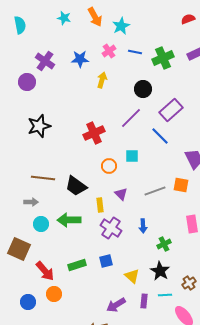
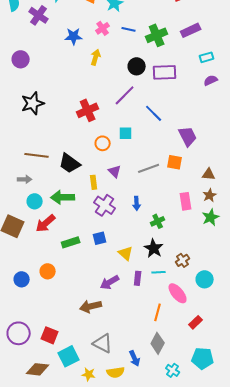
purple cross: (45, 61) -> (39, 15), moved
purple rectangle: (171, 110) -> (165, 72), moved, turned 40
red arrow: (45, 271) -> (46, 223), moved, turned 90

